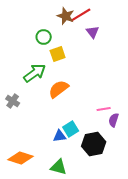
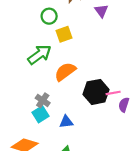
gray cross: (13, 101) -> (43, 100), moved
cyan square: (71, 129) -> (41, 114), moved
black hexagon: (94, 144) -> (96, 92), moved

